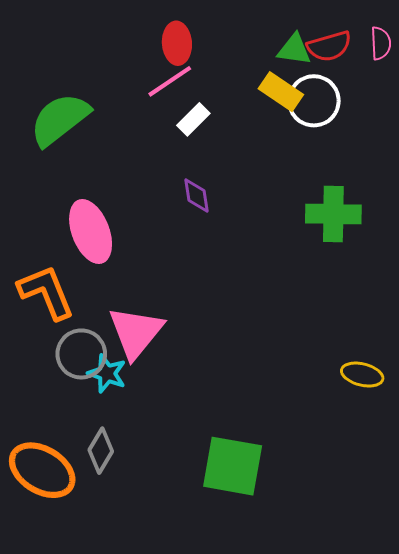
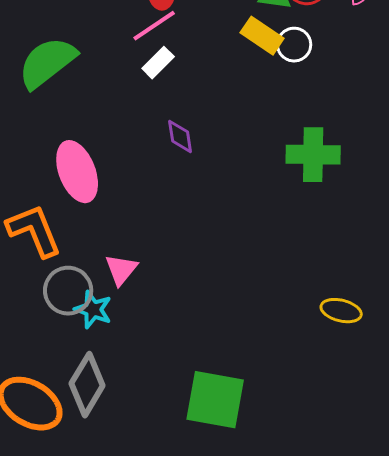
white circle: (314, 101) -> (294, 45), size x0.7
white rectangle: (193, 119) -> (158, 63), moved
pink triangle: (136, 332) -> (121, 270), size x0.6
gray diamond: (101, 451) -> (87, 385), size x1.4

